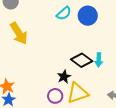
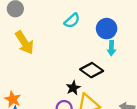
blue circle: (88, 16) -> (107, 29), moved
cyan arrow: (99, 60) -> (111, 48), moved

